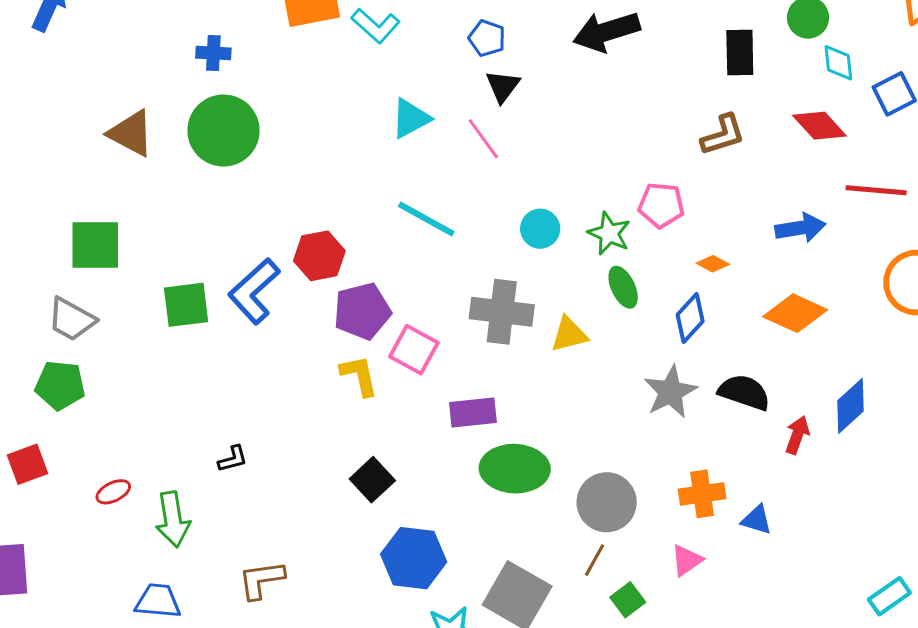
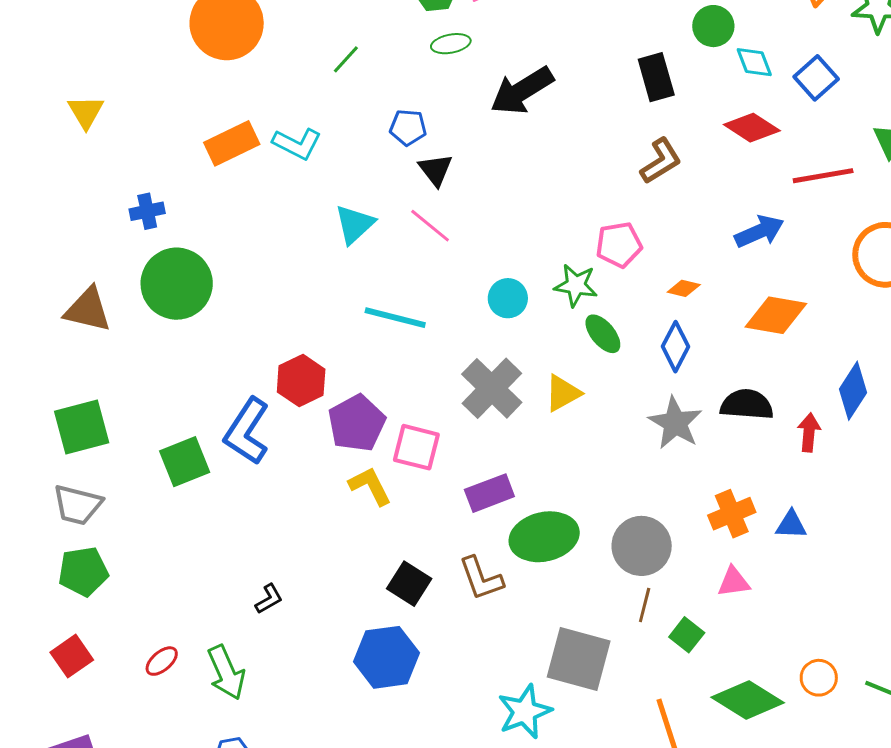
gray cross: (502, 312) -> (492, 388), turned -38
blue hexagon: (414, 558) -> (386, 657), moved
pink triangle: (687, 560) -> (734, 582), turned 42
brown L-shape: (261, 580) -> (481, 578), moved, turned -87

